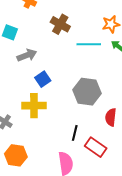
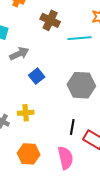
yellow cross: (34, 106) -> (26, 113), moved, size x0.7
orange hexagon: (16, 155) -> (29, 154), moved

